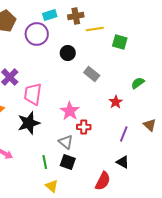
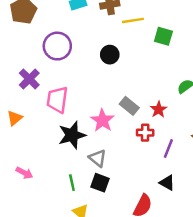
purple circle: (37, 34) -> (57, 46), moved
black circle: (68, 53) -> (110, 55), moved
gray rectangle: (92, 74) -> (129, 106), moved
black star: (29, 123) -> (72, 135), moved
red cross: (84, 127) -> (145, 133), moved

